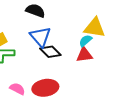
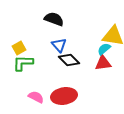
blue triangle: (40, 37) -> (59, 45), size x0.7

